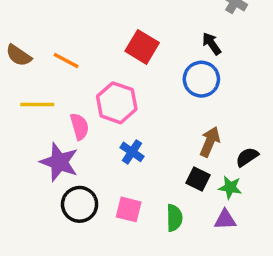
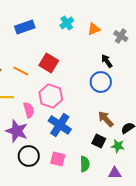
red square: (142, 47) -> (49, 63), moved
brown arrow: (210, 142) -> (106, 119), turned -66
blue cross: (132, 152) -> (60, 125), size x1.6
purple triangle: (225, 220) -> (115, 173), moved

